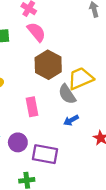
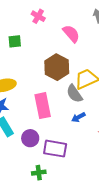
pink semicircle: (36, 32) -> (71, 34), moved
pink rectangle: (32, 107) -> (43, 106), size x1.4

